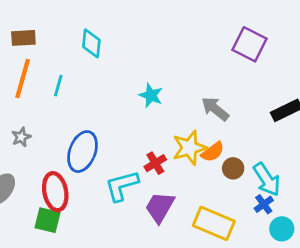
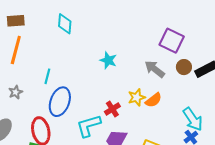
purple square: (250, 44) -> (172, 41), moved
cyan line: (58, 86) -> (47, 76), moved
yellow star: (189, 148) -> (137, 97), size x0.7
brown circle: (233, 168) -> (184, 67), moved

